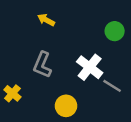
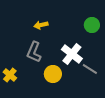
yellow arrow: (46, 20) -> (41, 25), moved, turned -40
yellow circle: (66, 106) -> (53, 74), moved

